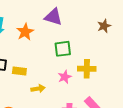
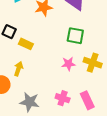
yellow arrow: (38, 89) -> (19, 69), moved, turned -80

